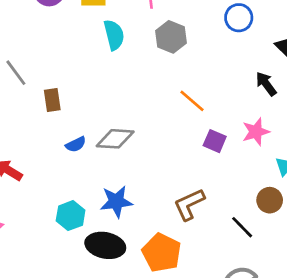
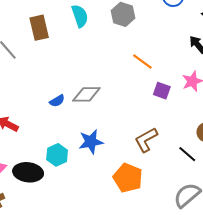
brown rectangle: (52, 100) -> (39, 28), moved, size x1.4
black ellipse: (105, 245) -> (28, 172), moved

